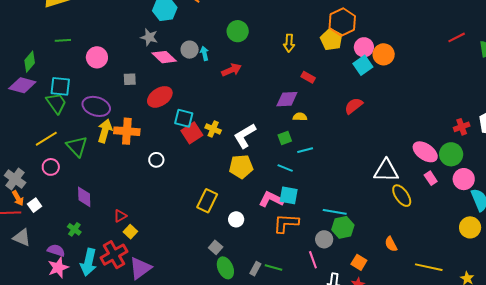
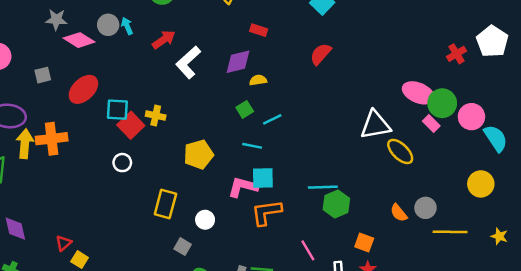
white L-shape: (245, 136) -> (188, 62), moved
green circle: (451, 154) -> (442, 103), moved
white circle: (156, 160) -> (122, 163), moved
yellow circle: (470, 227) -> (481, 184), moved
gray circle: (324, 239) -> (425, 208), moved
gray square: (216, 247) -> (183, 247), moved

